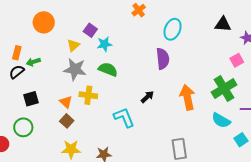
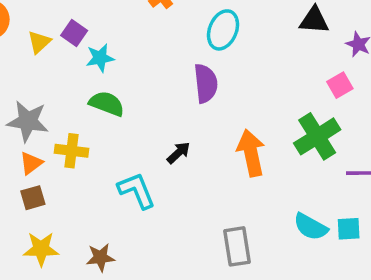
yellow triangle: (73, 45) -> (39, 42), moved
gray star: (75, 69) -> (28, 121), moved
orange triangle: (66, 102) -> (31, 163), turned 40
cyan semicircle: (221, 120) -> (311, 227), moved
brown square: (67, 121) -> (33, 198), turned 32
cyan square: (241, 140) -> (349, 229), turned 32

